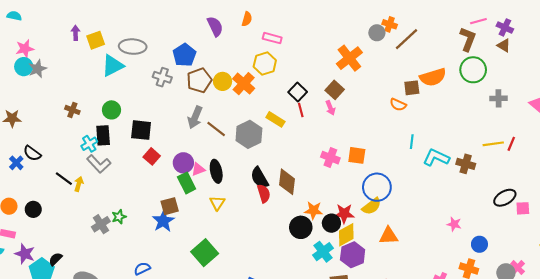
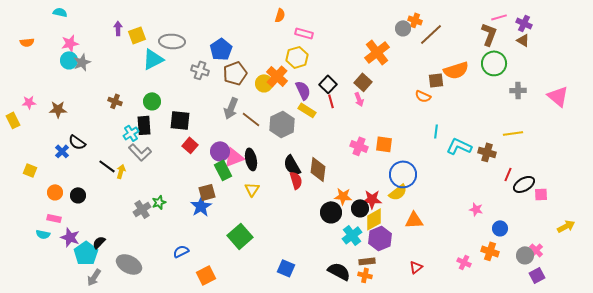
purple semicircle: (215, 26) -> (303, 90), moved
yellow circle: (223, 81) -> (264, 83), moved
red line: (511, 144) -> (508, 174), moved
pink triangle: (198, 169) -> (234, 157), size x1.5

